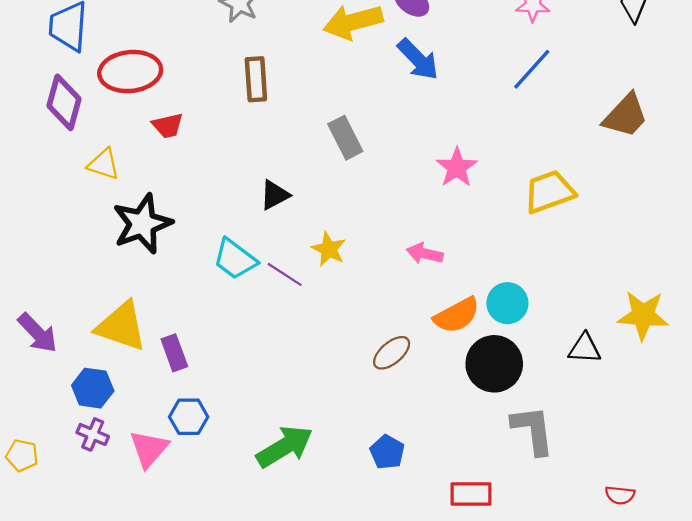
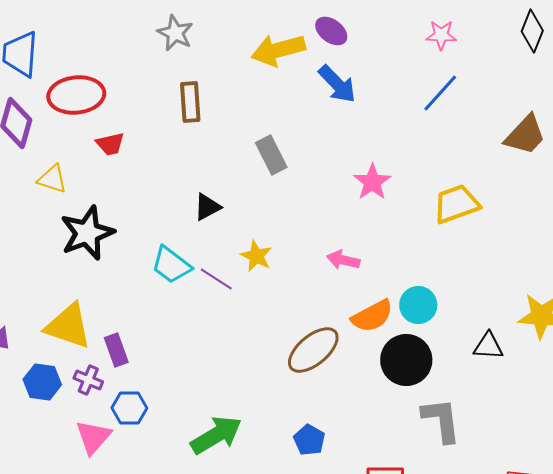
brown ellipse: (392, 353) -> (313, 350), size x1.5
purple cross: (93, 434) -> (88, 380), moved

